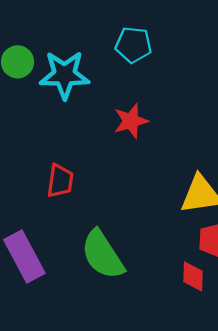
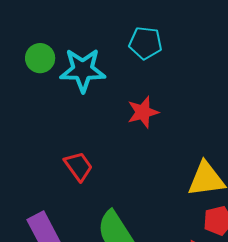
red trapezoid: (60, 181) -> (78, 166), turned -44

